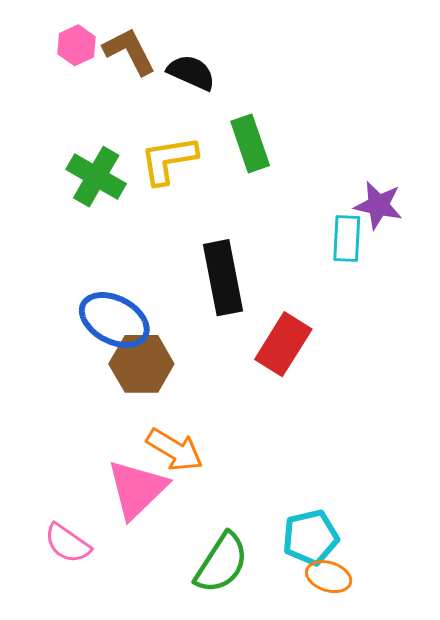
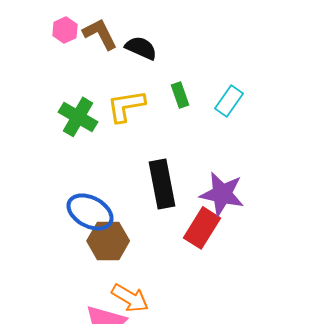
green rectangle: (250, 143) -> (180, 95), size x0.7
purple star: (378, 205) -> (222, 194), moved, size x1.4
cyan rectangle: (347, 238) -> (229, 101), moved, turned 32

